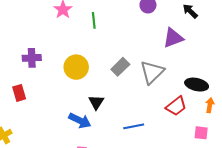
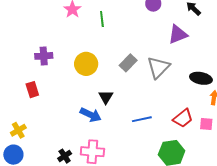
red trapezoid: (176, 106) -> (183, 118), moved

